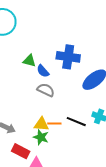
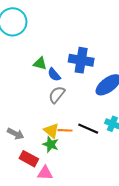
gray semicircle: (46, 90) -> (57, 95), turned -78
yellow triangle: (41, 124) -> (51, 131), turned 35

